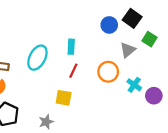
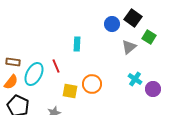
cyan ellipse: (37, 58) -> (34, 74), moved
red line: (73, 71) -> (56, 66), moved, turned -48
orange circle: (108, 72) -> (92, 84), moved

